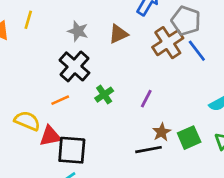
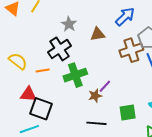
green cross: (104, 95) -> (75, 75), size x1.6
yellow semicircle: (27, 121) -> (18, 61), moved
brown star: (162, 132) -> (95, 96), moved
green square: (189, 138) -> (128, 113), moved

